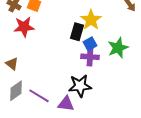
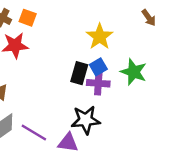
black rectangle: (77, 32) -> (79, 73), moved
green star: (118, 48) -> (134, 72), turned -30

